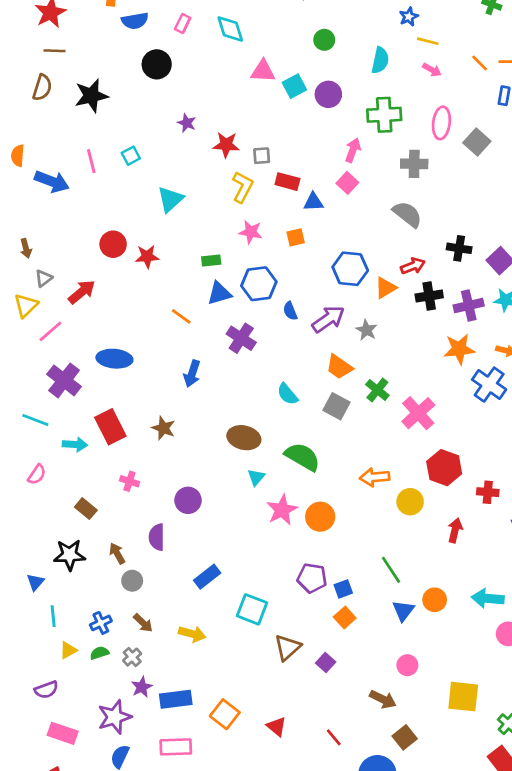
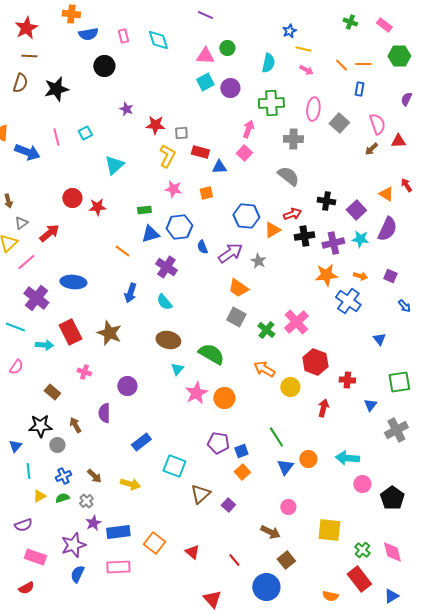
pink rectangle: (183, 23) -> (123, 36), turned -40
pink triangle: (263, 71) -> (205, 56), moved
green cross: (377, 390) -> (266, 330), moved
cyan semicircle: (287, 394) -> (164, 302), moved
brown star: (163, 428) -> (109, 333), size x1.4
orange arrow: (375, 477) -> (264, 369), turned 35
gray circle: (132, 581) -> (57, 445), moved

